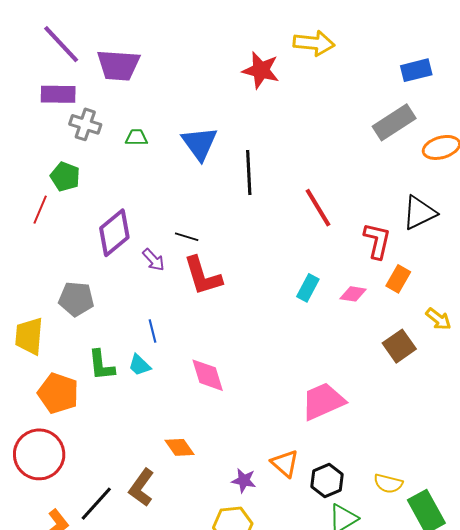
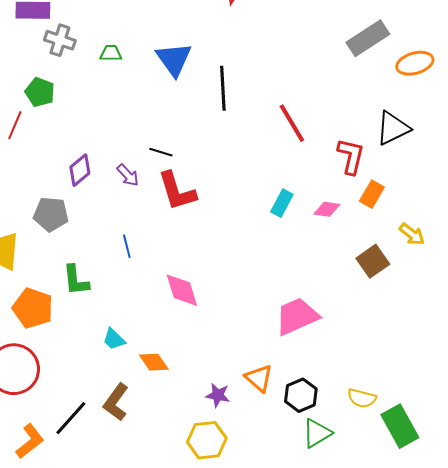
purple diamond: (114, 233) -> (80, 170), moved, size x0.7
cyan trapezoid: (139, 365) -> (114, 339), moved

